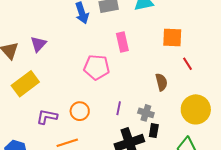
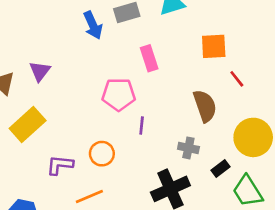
brown semicircle: (161, 82) -> (205, 106), size x1.4
purple line: (119, 108) -> (142, 126), moved
black rectangle: (154, 131) -> (221, 169), moved, turned 48

